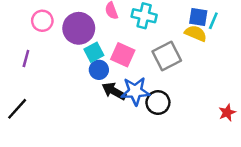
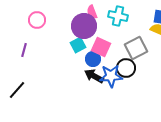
purple circle: (79, 28) -> (84, 26), moved
blue circle: (99, 70) -> (93, 59), moved
black circle: (158, 102) -> (126, 68), moved

